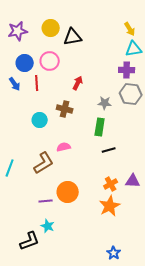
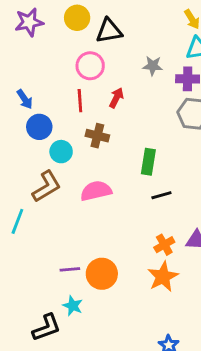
pink circle: (50, 61) -> (90, 66), moved
blue circle: (25, 63) -> (39, 127), moved
red line: (37, 83) -> (80, 101), moved
gray star: (105, 103) -> (153, 66), moved
pink semicircle: (64, 147) -> (96, 191), size x1.5
brown L-shape: (44, 163) -> (47, 186), moved
orange circle: (68, 192) -> (102, 274), moved

